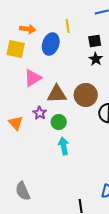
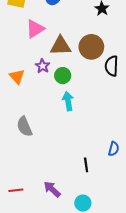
gray semicircle: (23, 191) -> (24, 127), moved

